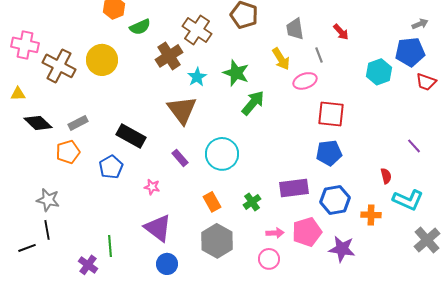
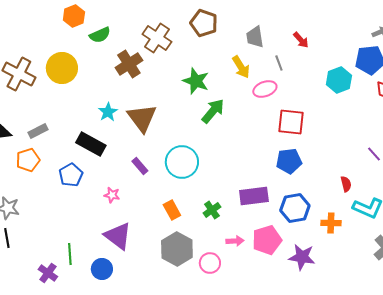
cyan star: (197, 77) -> (108, 112), moved
pink circle: (269, 259) -> (210, 263), moved
blue circle: (167, 264) -> (102, 269), moved

